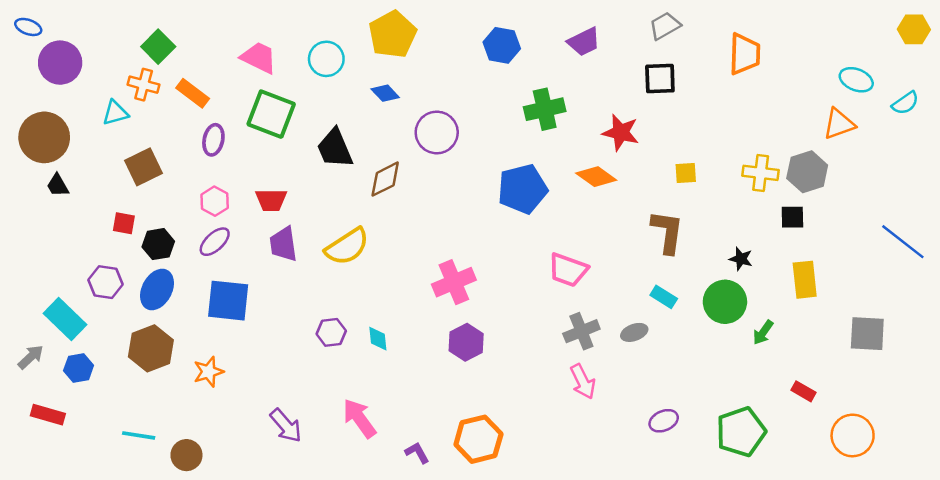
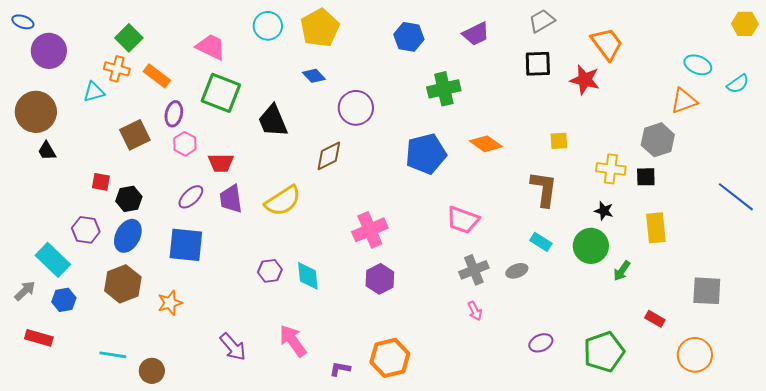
orange trapezoid: (745, 54) -> (607, 44), turned -39
cyan circle: (326, 59) -> (268, 26), moved
red star: (621, 132) -> (585, 80), moved
brown square: (144, 167) -> (135, 135), moved
yellow cross: (761, 173) -> (611, 169), moved
brown diamond: (385, 179) -> (329, 156), moved
pink hexagon: (215, 201) -> (185, 144), moved
purple ellipse: (215, 242) -> (191, 197), moved
gray square: (867, 334) -> (707, 291), moved
cyan diamond: (378, 339) -> (308, 276), size x1.4
pink arrow: (583, 381) -> (475, 311), size x0.7
purple L-shape: (417, 453) -> (340, 369), turned -50

